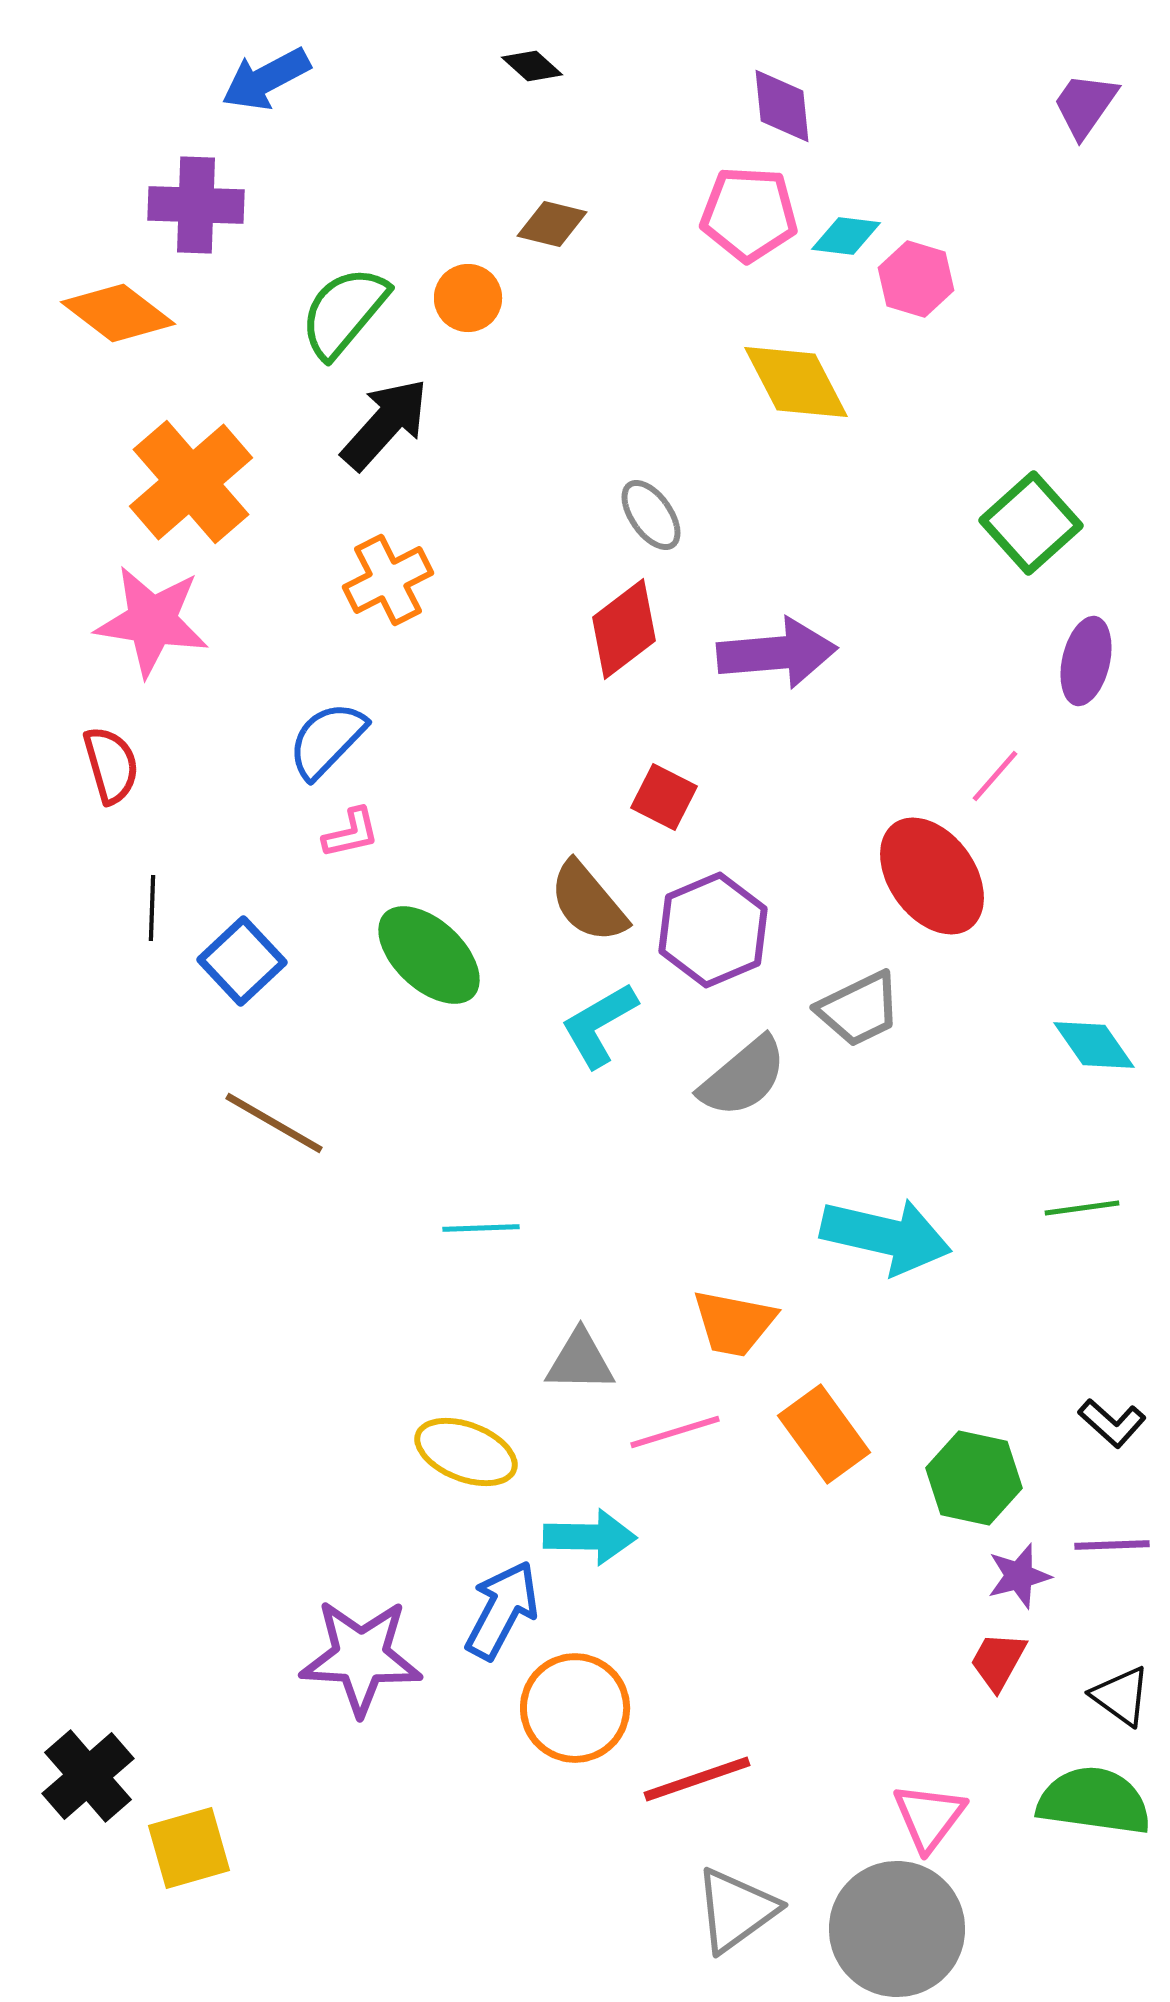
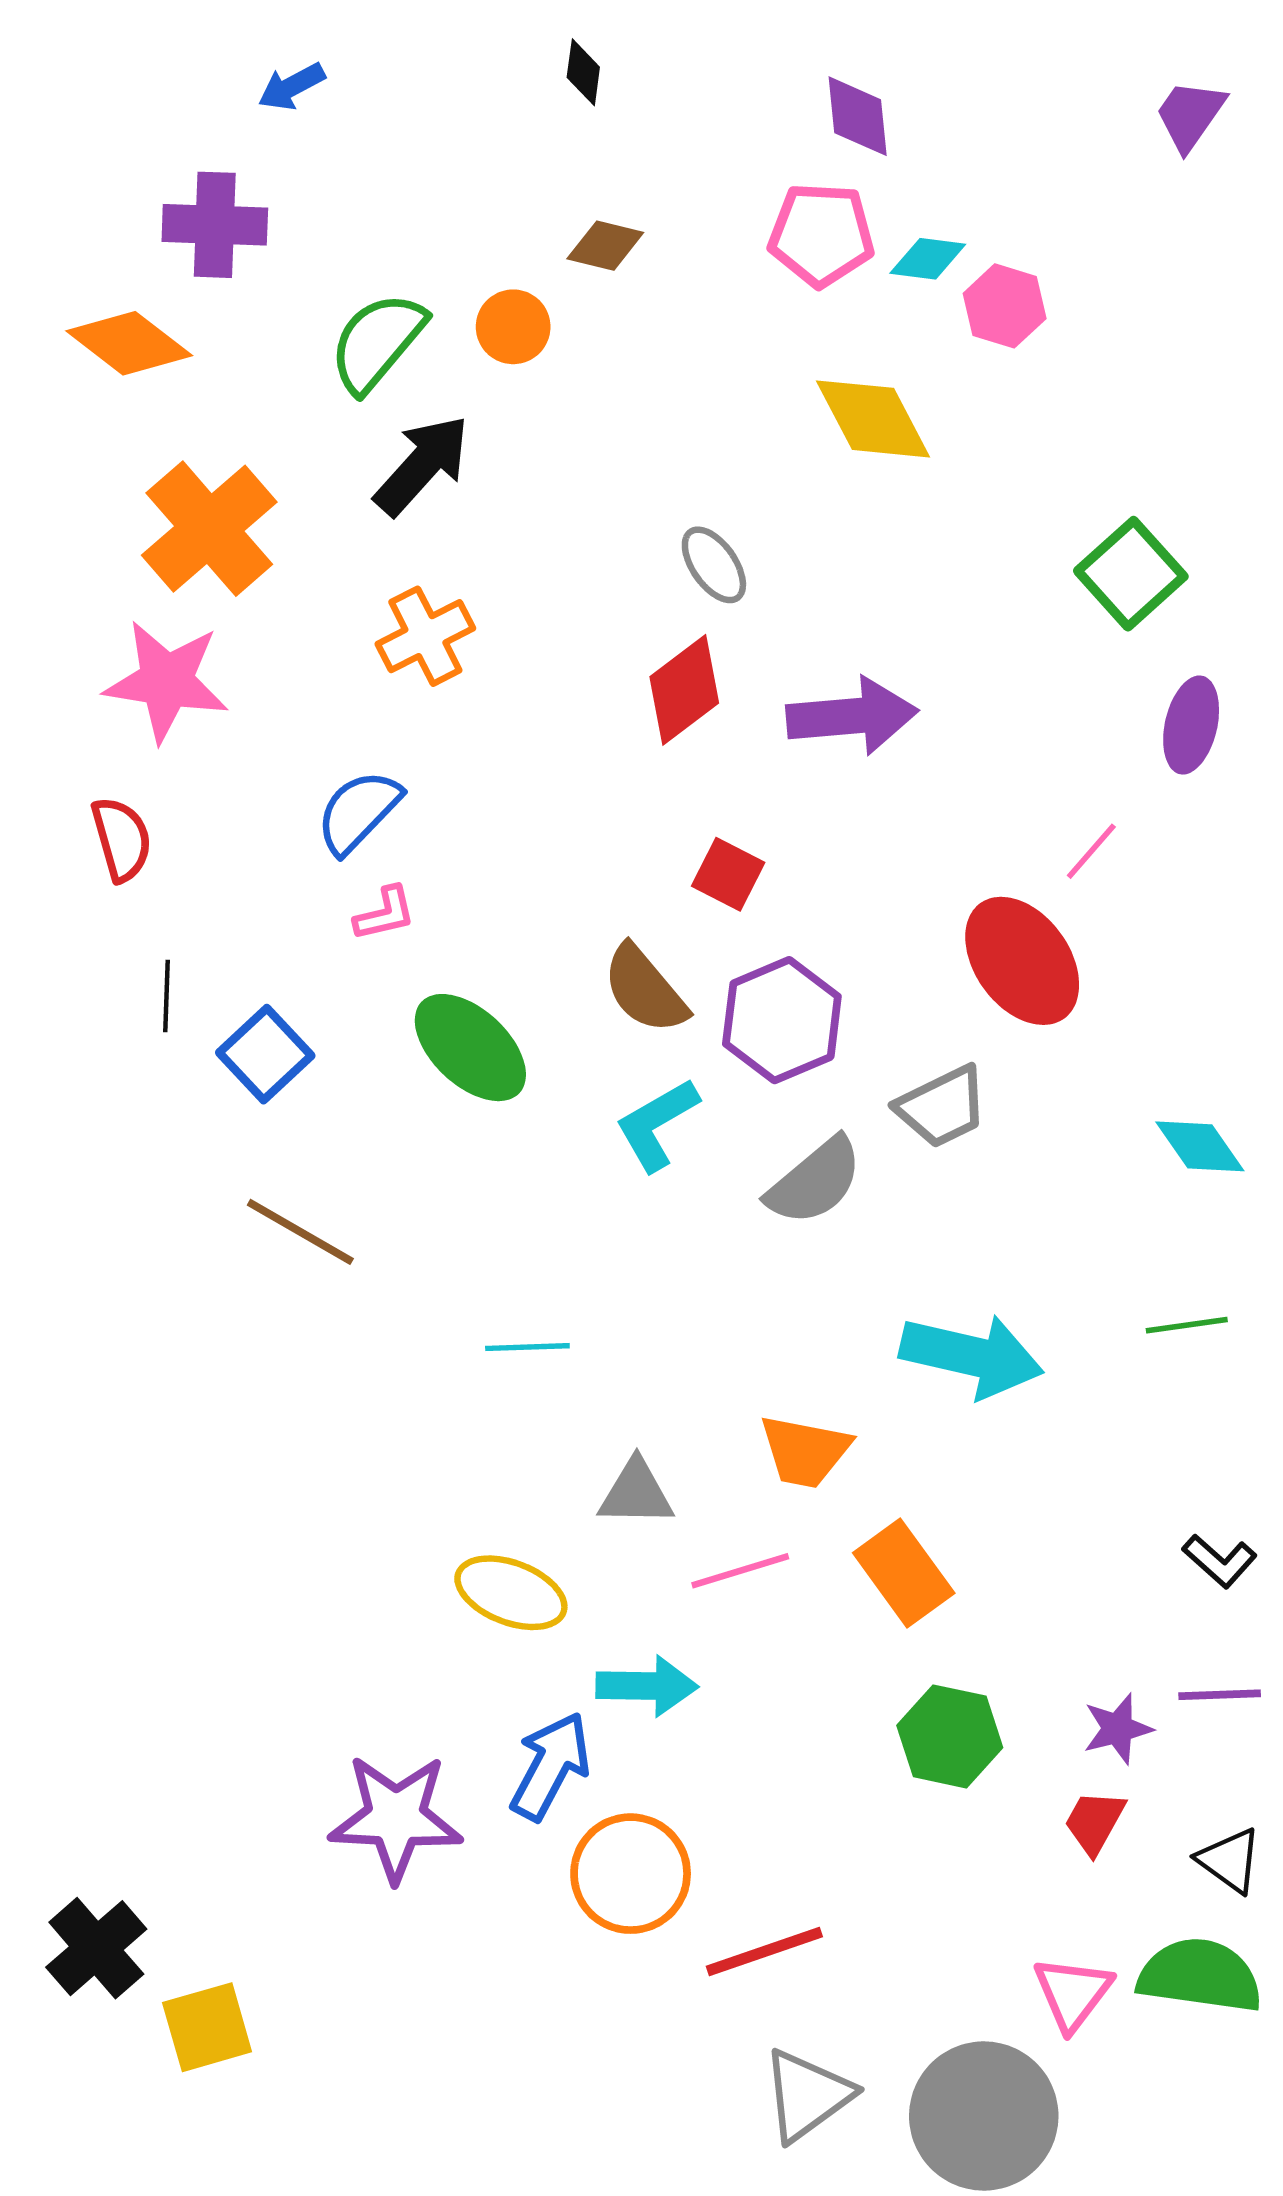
black diamond: (532, 66) -> (583, 72), turned 56
blue arrow: (266, 79) -> (292, 87), size x0.7
green hexagon: (974, 1478) -> (950, 1736), moved
pink triangle: (929, 1817) -> (1073, 1993), moved

